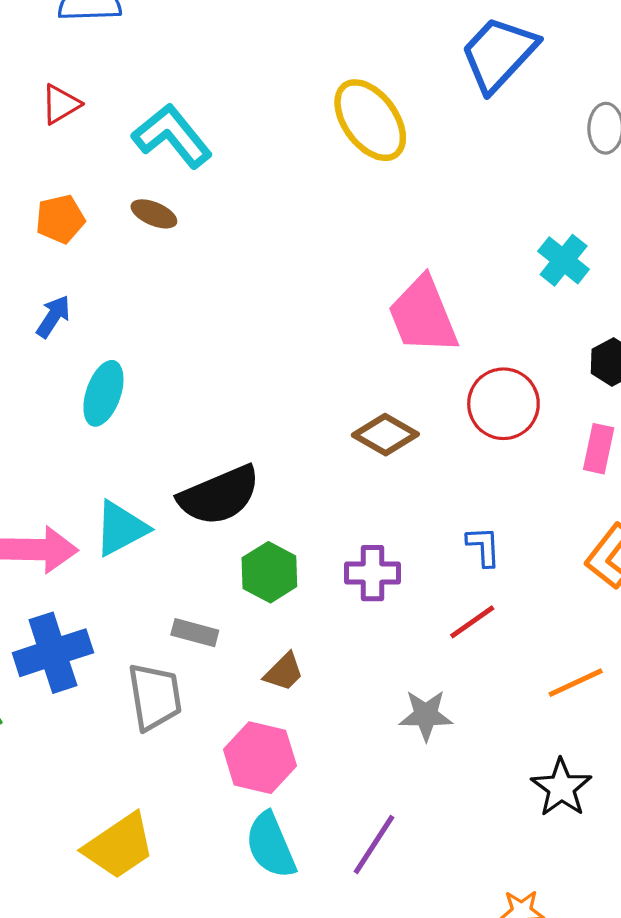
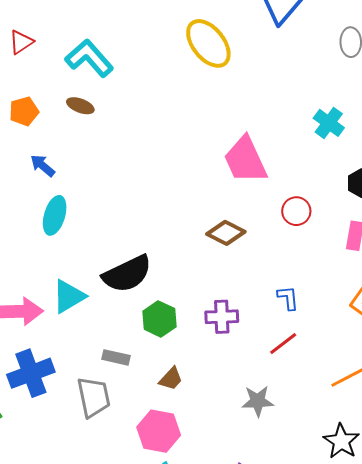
blue arrow: (53, 316) -> (43, 166), moved, turned -80
red circle: (503, 404) -> (296, 211), size x0.7

